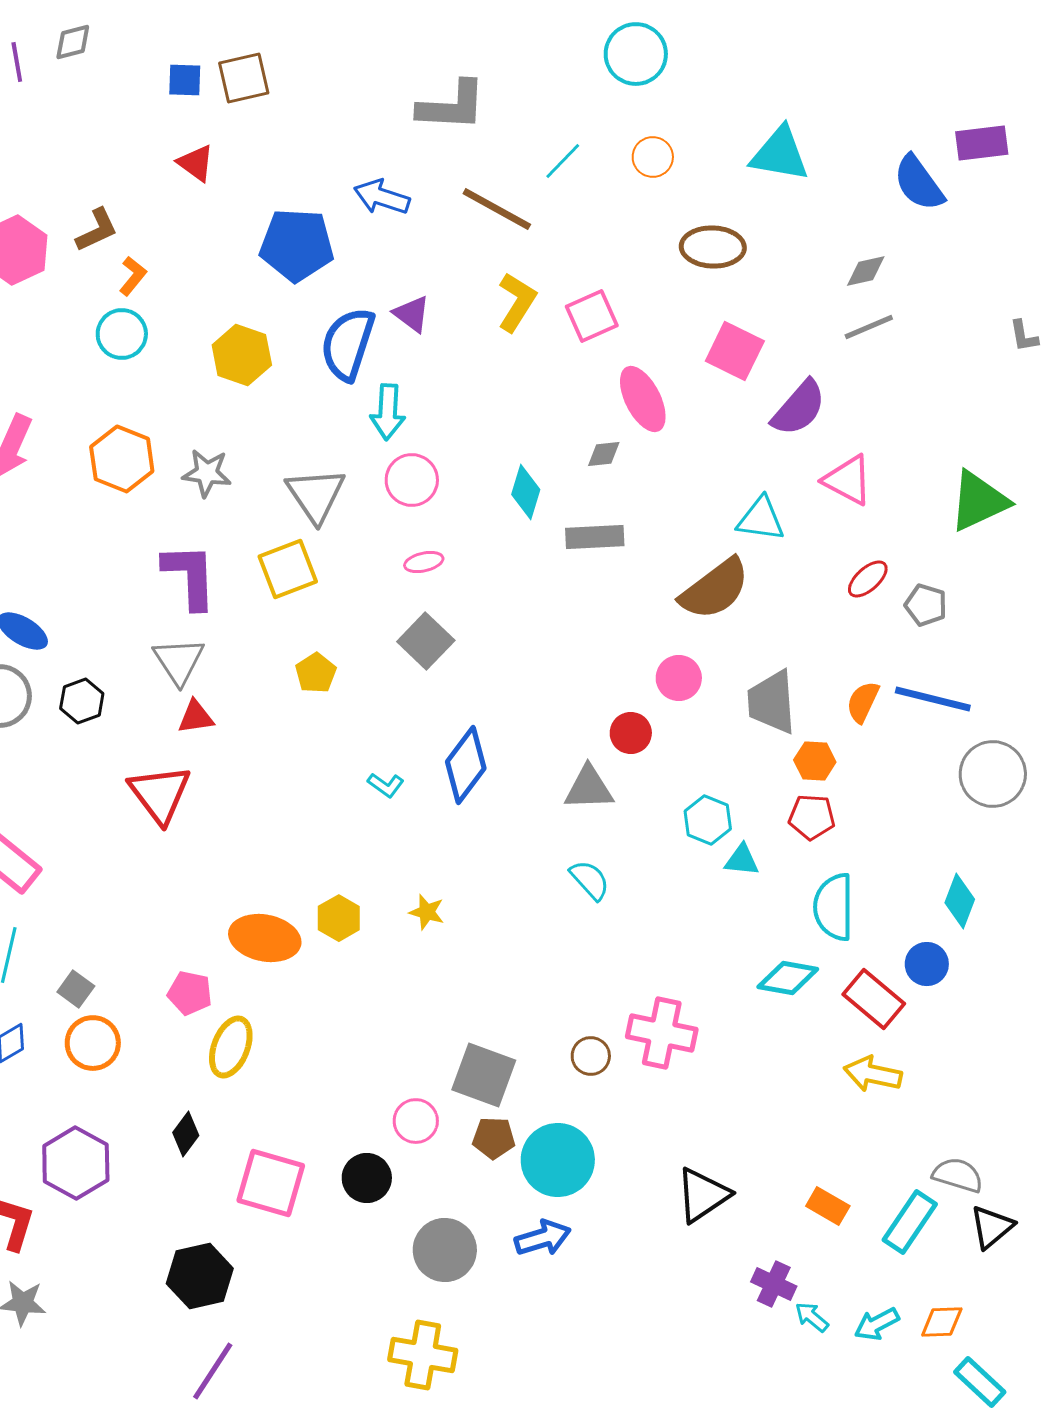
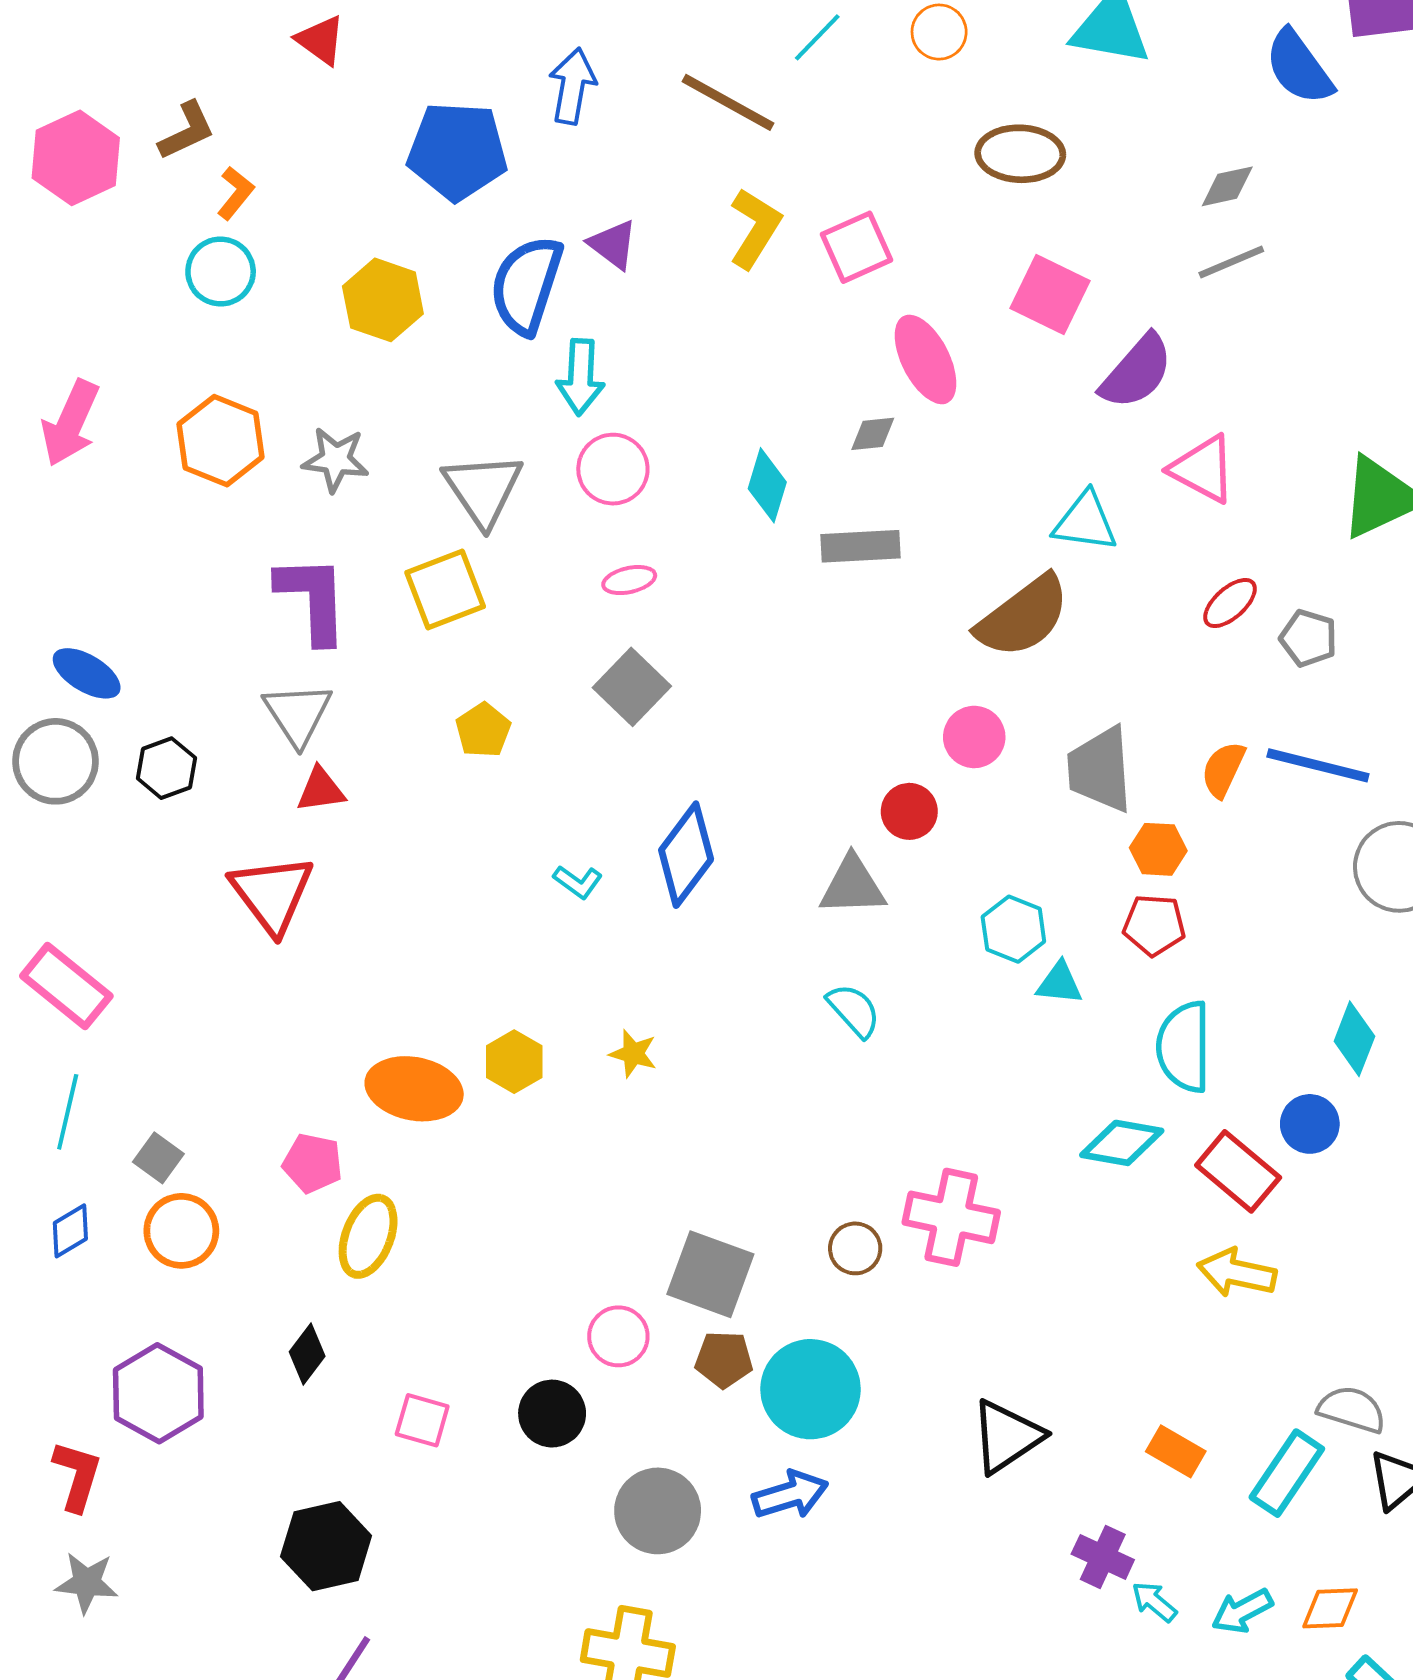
blue arrow: (382, 197) -> (572, 86), turned 82
pink square: (271, 1183) -> (422, 1420), size x0.6

